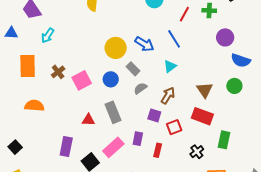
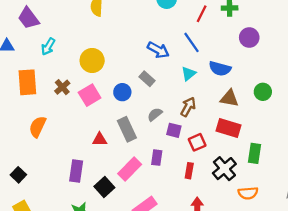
yellow circle: (116, 48) -> (92, 61), moved
blue semicircle: (241, 60) -> (220, 69), moved
gray semicircle: (140, 88) -> (155, 114), moved
brown triangle: (205, 90) -> (229, 98), turned -42
orange semicircle: (34, 106) -> (37, 127), turned -66
red rectangle: (158, 150) -> (189, 171), moved
black cross: (197, 152) -> (224, 169), size x1.5

